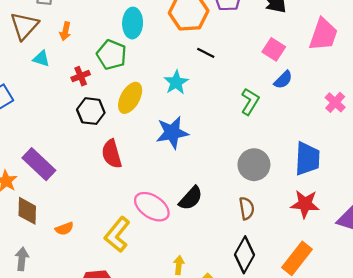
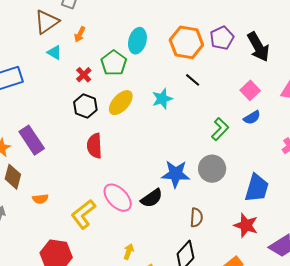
red cross: (81, 76) -> (84, 75), turned -35
blue star: (172, 133) -> (176, 174), moved
gray circle: (254, 165) -> (212, 169), moved

